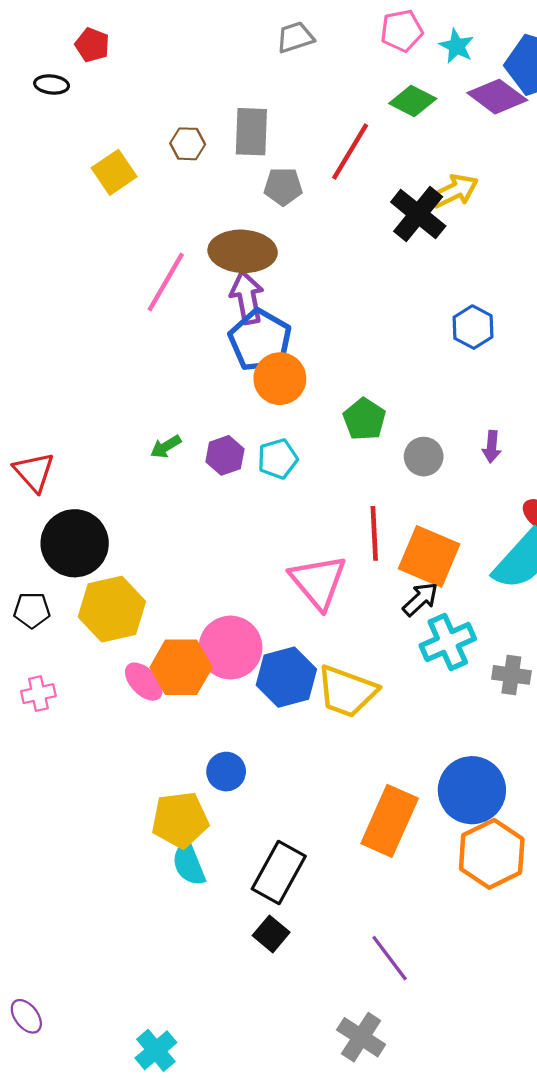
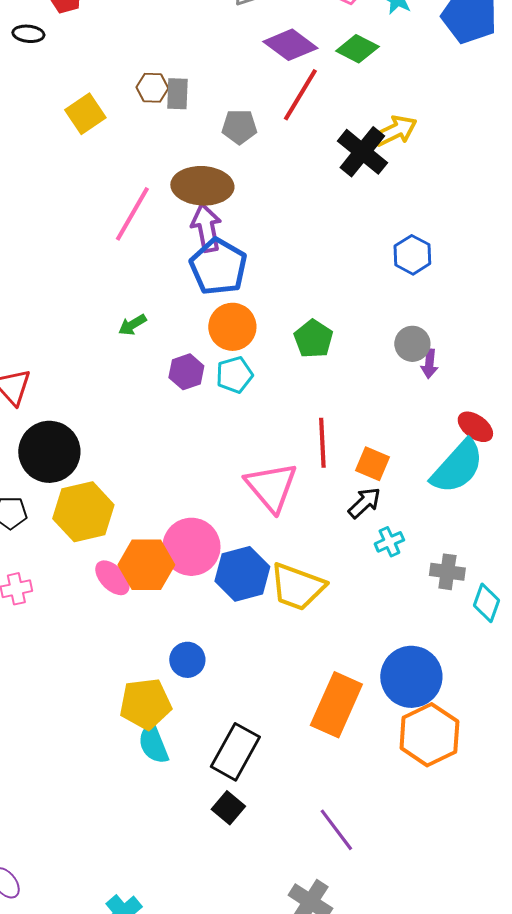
purple diamond: (497, 97) -> (290, 45), moved
gray rectangle: (251, 132) -> (177, 94), moved, size x0.7
orange circle: (280, 379) -> (232, 327), moved
green arrow: (166, 447) -> (132, 325), moved
gray circle: (424, 457) -> (412, 344), moved
orange square: (429, 556) -> (372, 464), size x0.6
cyan cross: (448, 642) -> (389, 542), size x0.6

